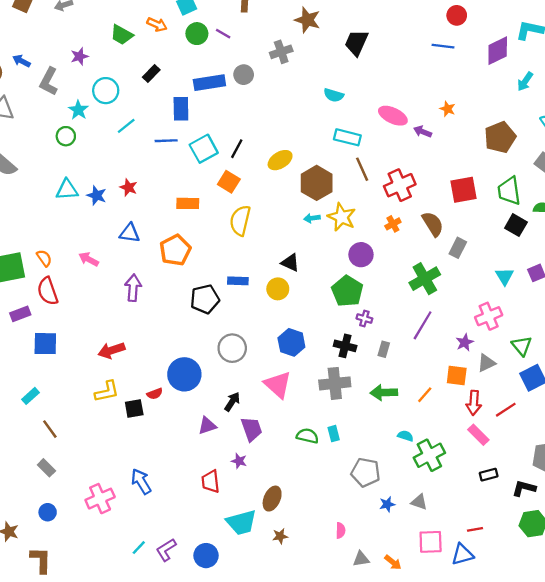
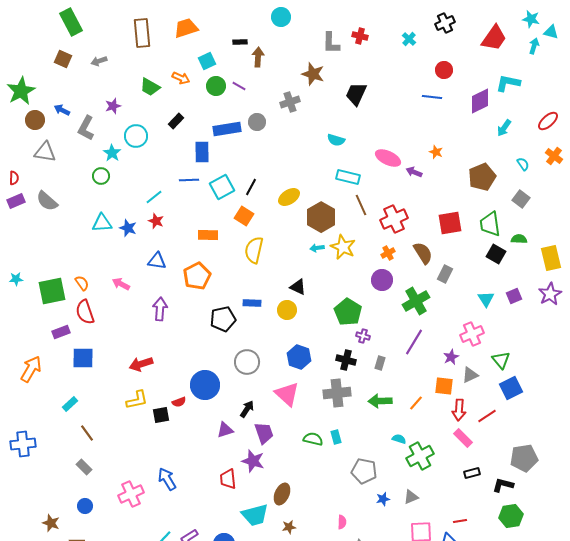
cyan line: (126, 126) -> (154, 197), moved
purple circle: (361, 255) -> (382, 280), moved
purple star: (239, 461) -> (253, 461), size x1.6
gray triangle: (419, 502) -> (411, 497), turned -42

